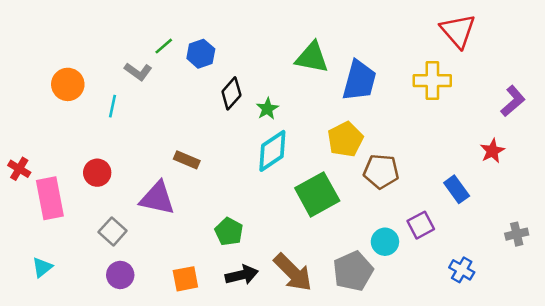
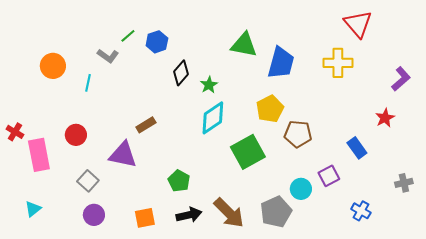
brown rectangle: (187, 160) -> (146, 125), turned -54

